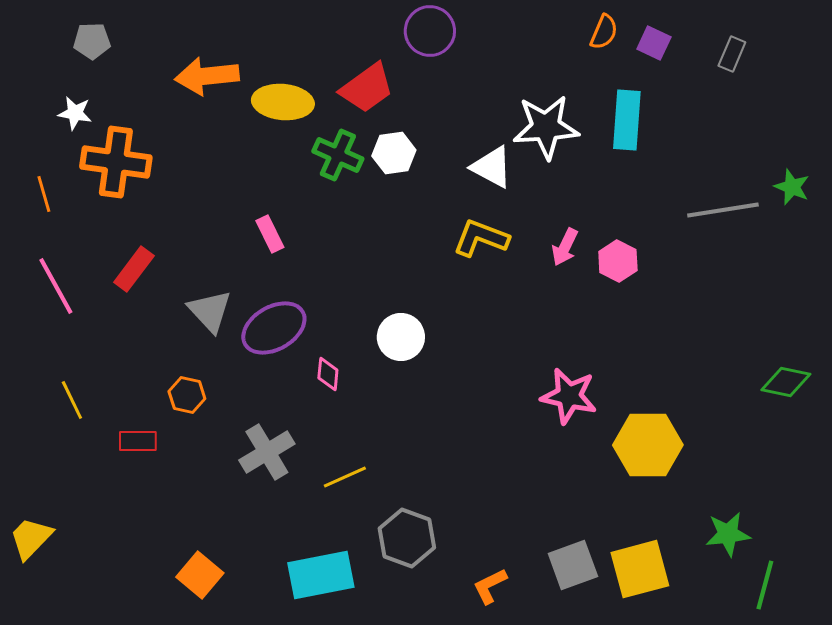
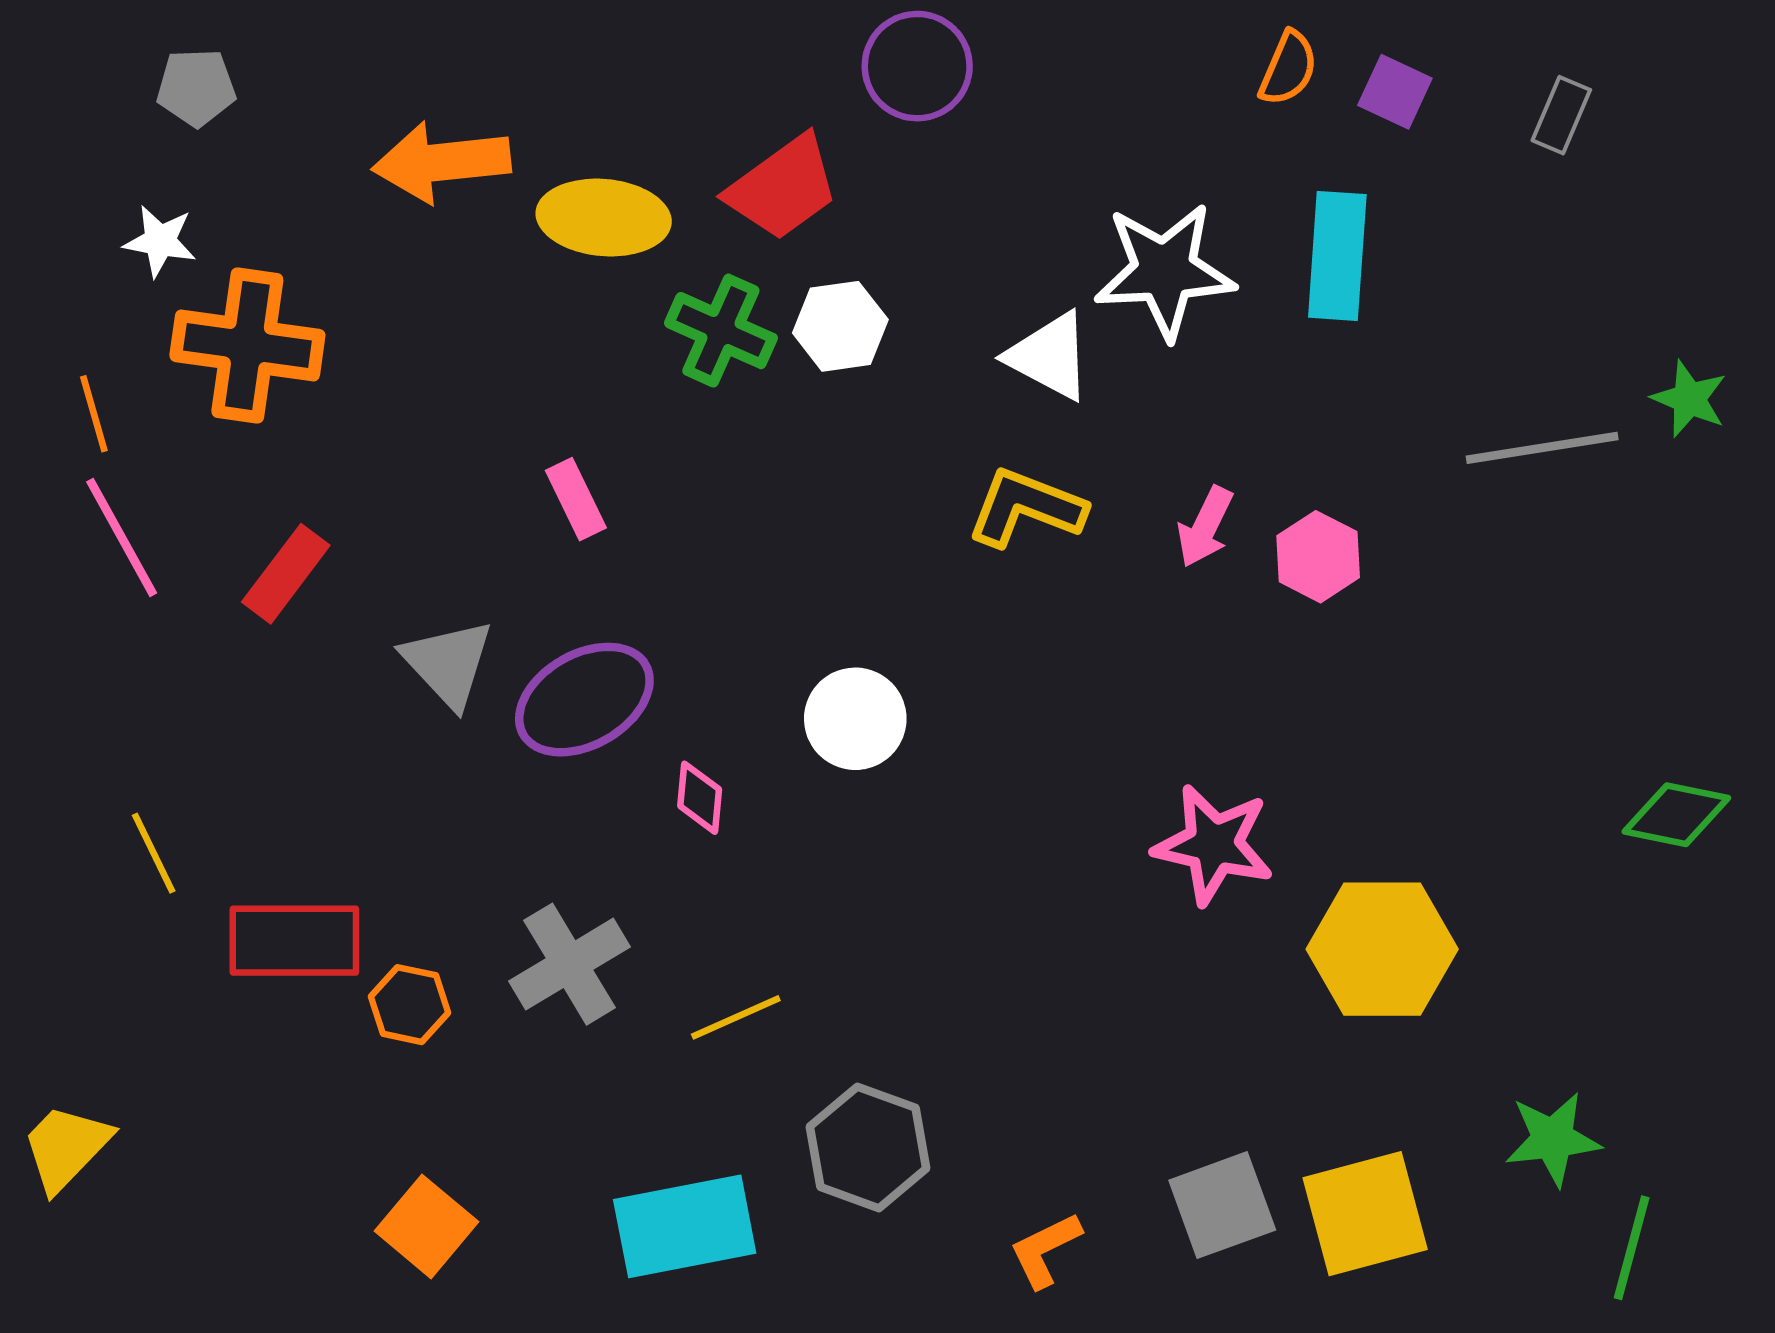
pink line: (56, 286) -> (122, 537), moved
orange hexagon: (187, 395) -> (410, 1005), moved
red rectangle: (138, 441) -> (294, 941), size x1.6

